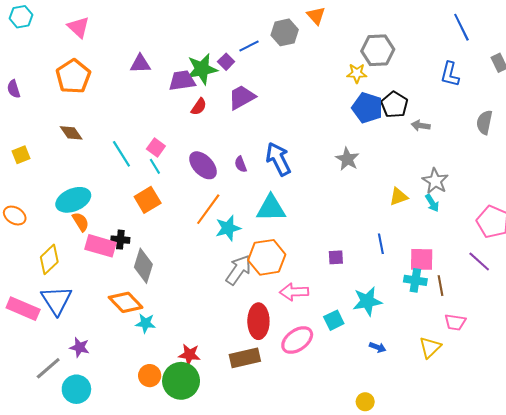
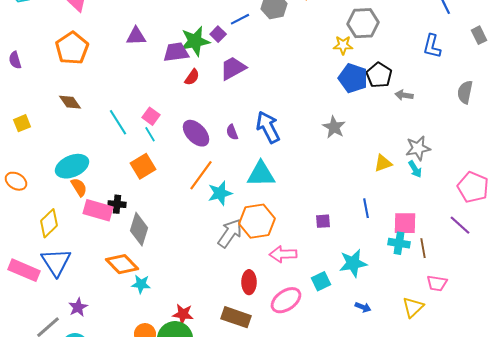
gray star: (435, 181) -> (418, 148), turned 30
red ellipse: (258, 321) -> (249, 282), size x0.7
purple star: (80, 347) -> (78, 307), turned 30
brown rectangle: (245, 358) -> (236, 317), turned 32

